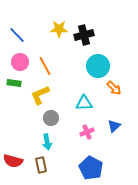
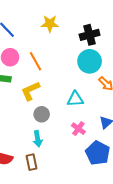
black cross: (84, 35) -> (90, 35), moved
pink cross: (87, 132) -> (78, 129), turned -32
blue pentagon: (91, 168) -> (98, 153), moved

